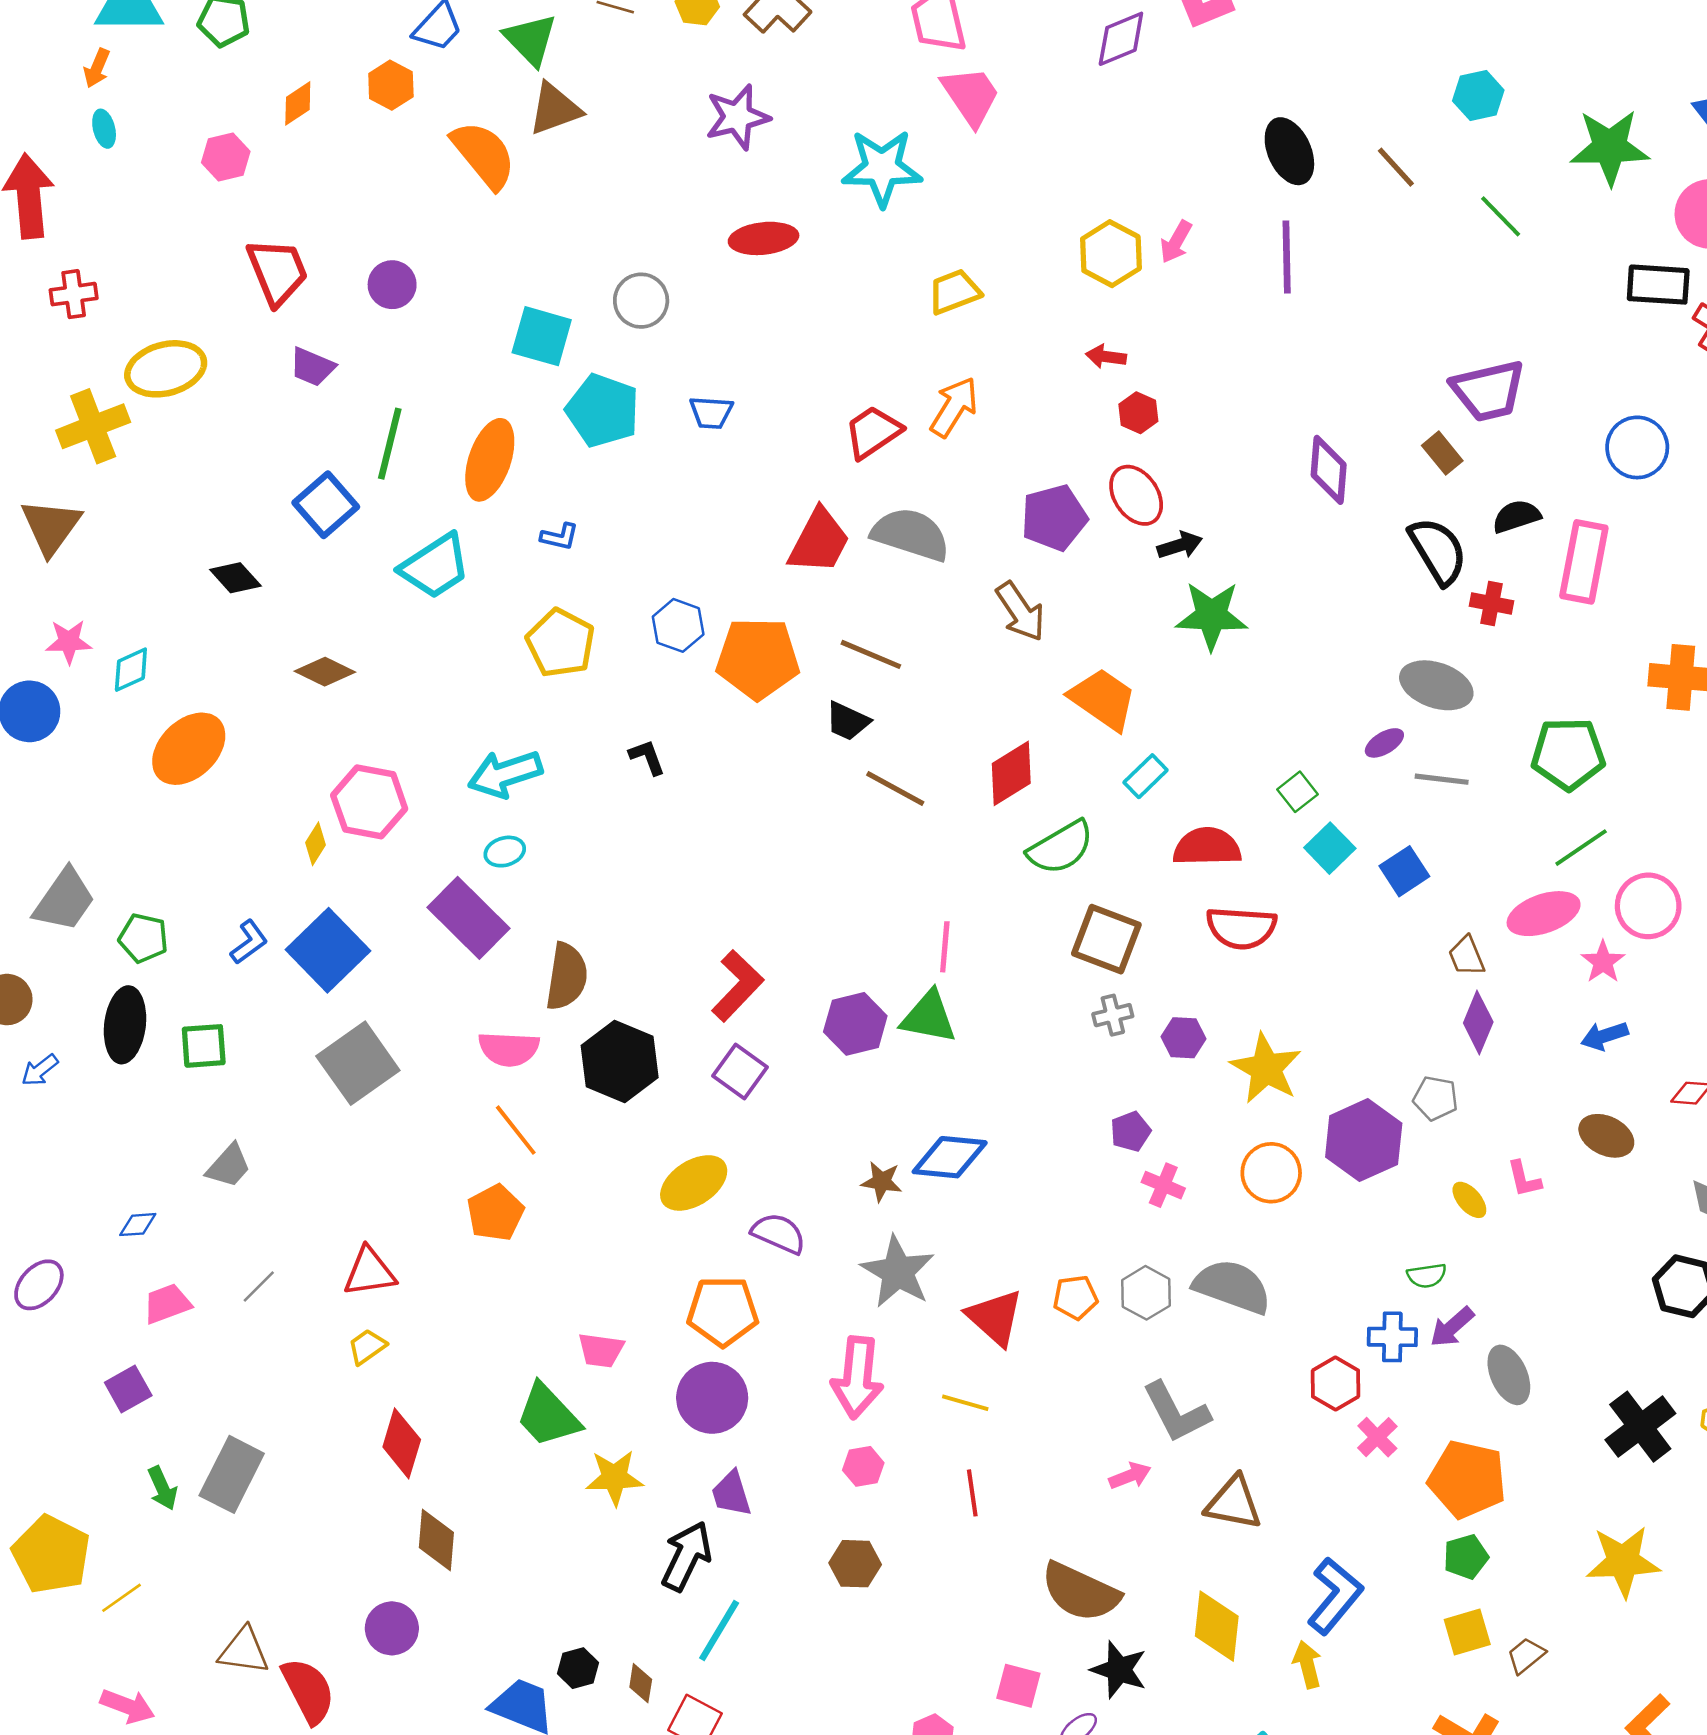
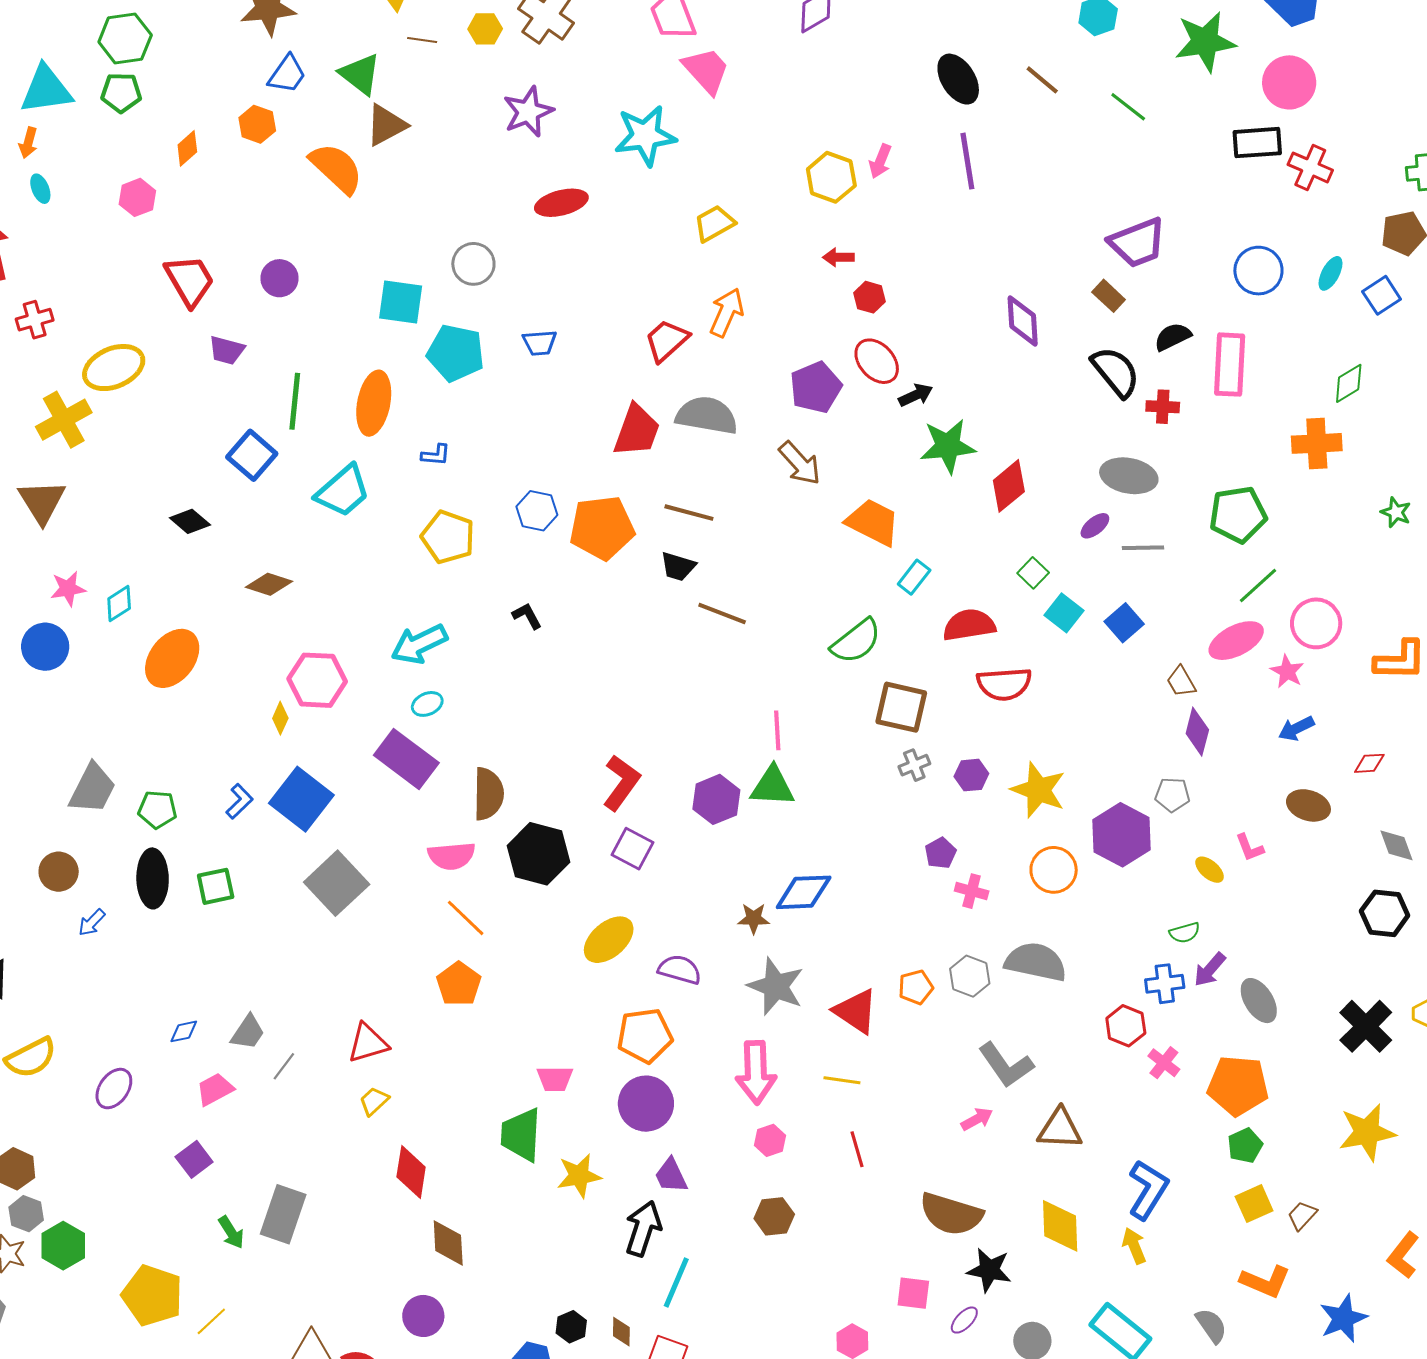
red diamond: (1011, 773) -> (1009, 486), moved
gray trapezoid: (229, 1166) -> (248, 1032), moved
green trapezoid: (548, 1415) -> (521, 1135), turned 54

